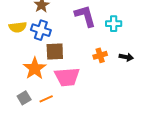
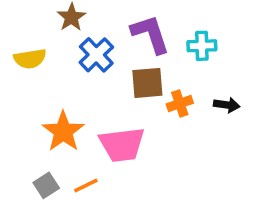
blue cross: (41, 30) -> (96, 55), moved, turned 30
brown square: (55, 51) -> (147, 83), moved

